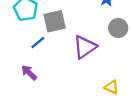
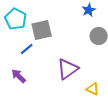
purple triangle: (85, 47) -> (68, 69), moved

